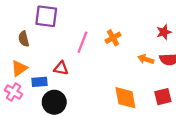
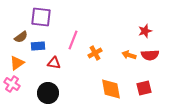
orange cross: (113, 38) -> (95, 53), moved
brown semicircle: (24, 39) -> (21, 37), turned -112
blue rectangle: (40, 82) -> (38, 46), moved

